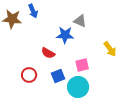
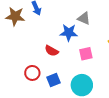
pink square: (82, 65) -> (86, 54), moved
blue square: (58, 76) -> (54, 80), moved

